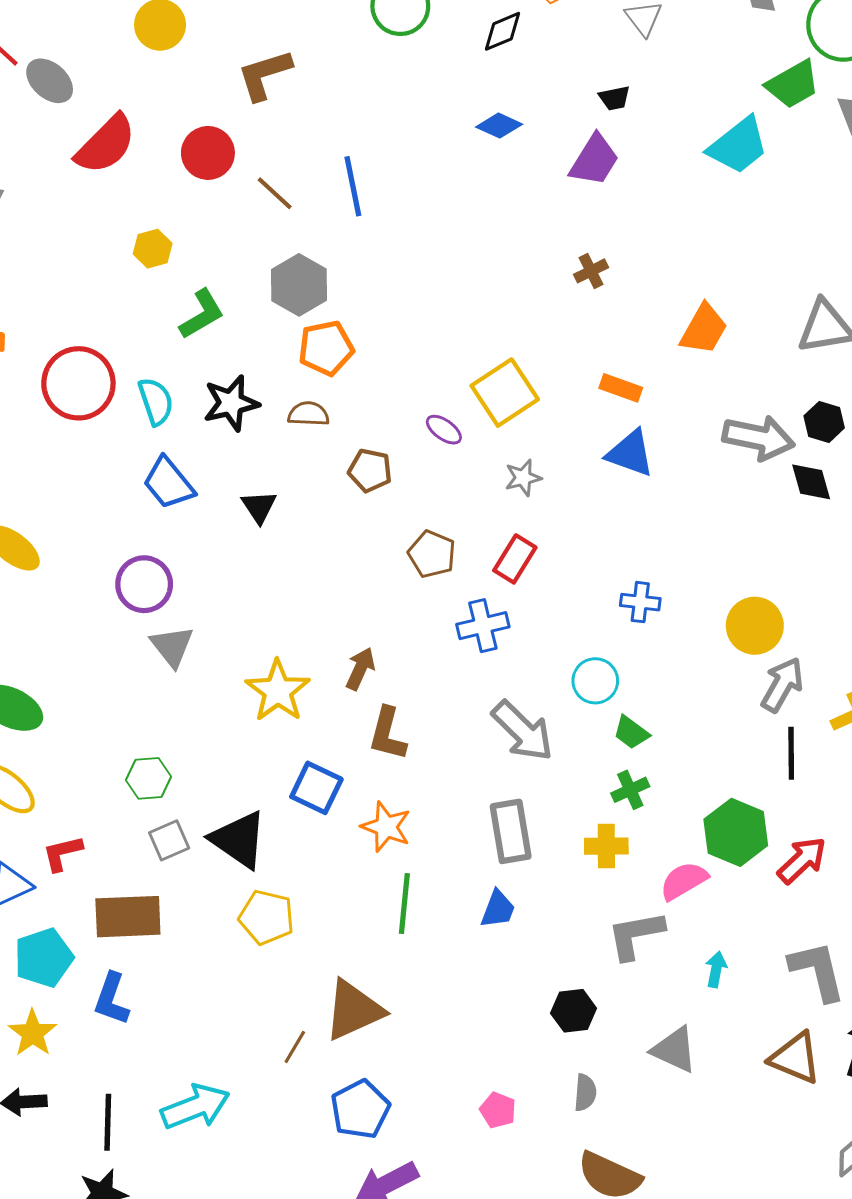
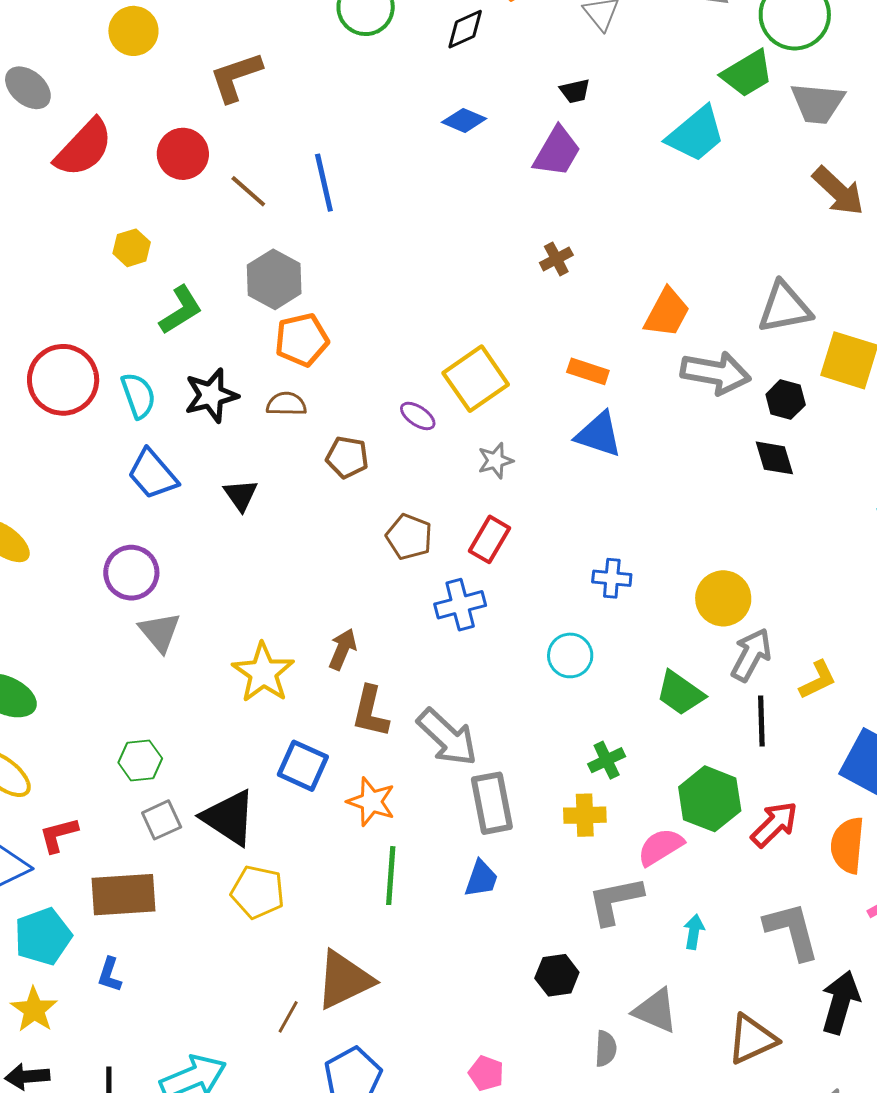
gray arrow: (759, 438) -> (716, 373), moved
gray arrow: (523, 731) -> (447, 737), moved
green trapezoid: (631, 732) -> (680, 693), moved, size x1.4
blue L-shape: (112, 999) -> (110, 975), size x0.7
brown triangle: (795, 1058) -> (752, 1039), moved, turned -46
gray semicircle: (585, 1093) -> (606, 1049), moved

